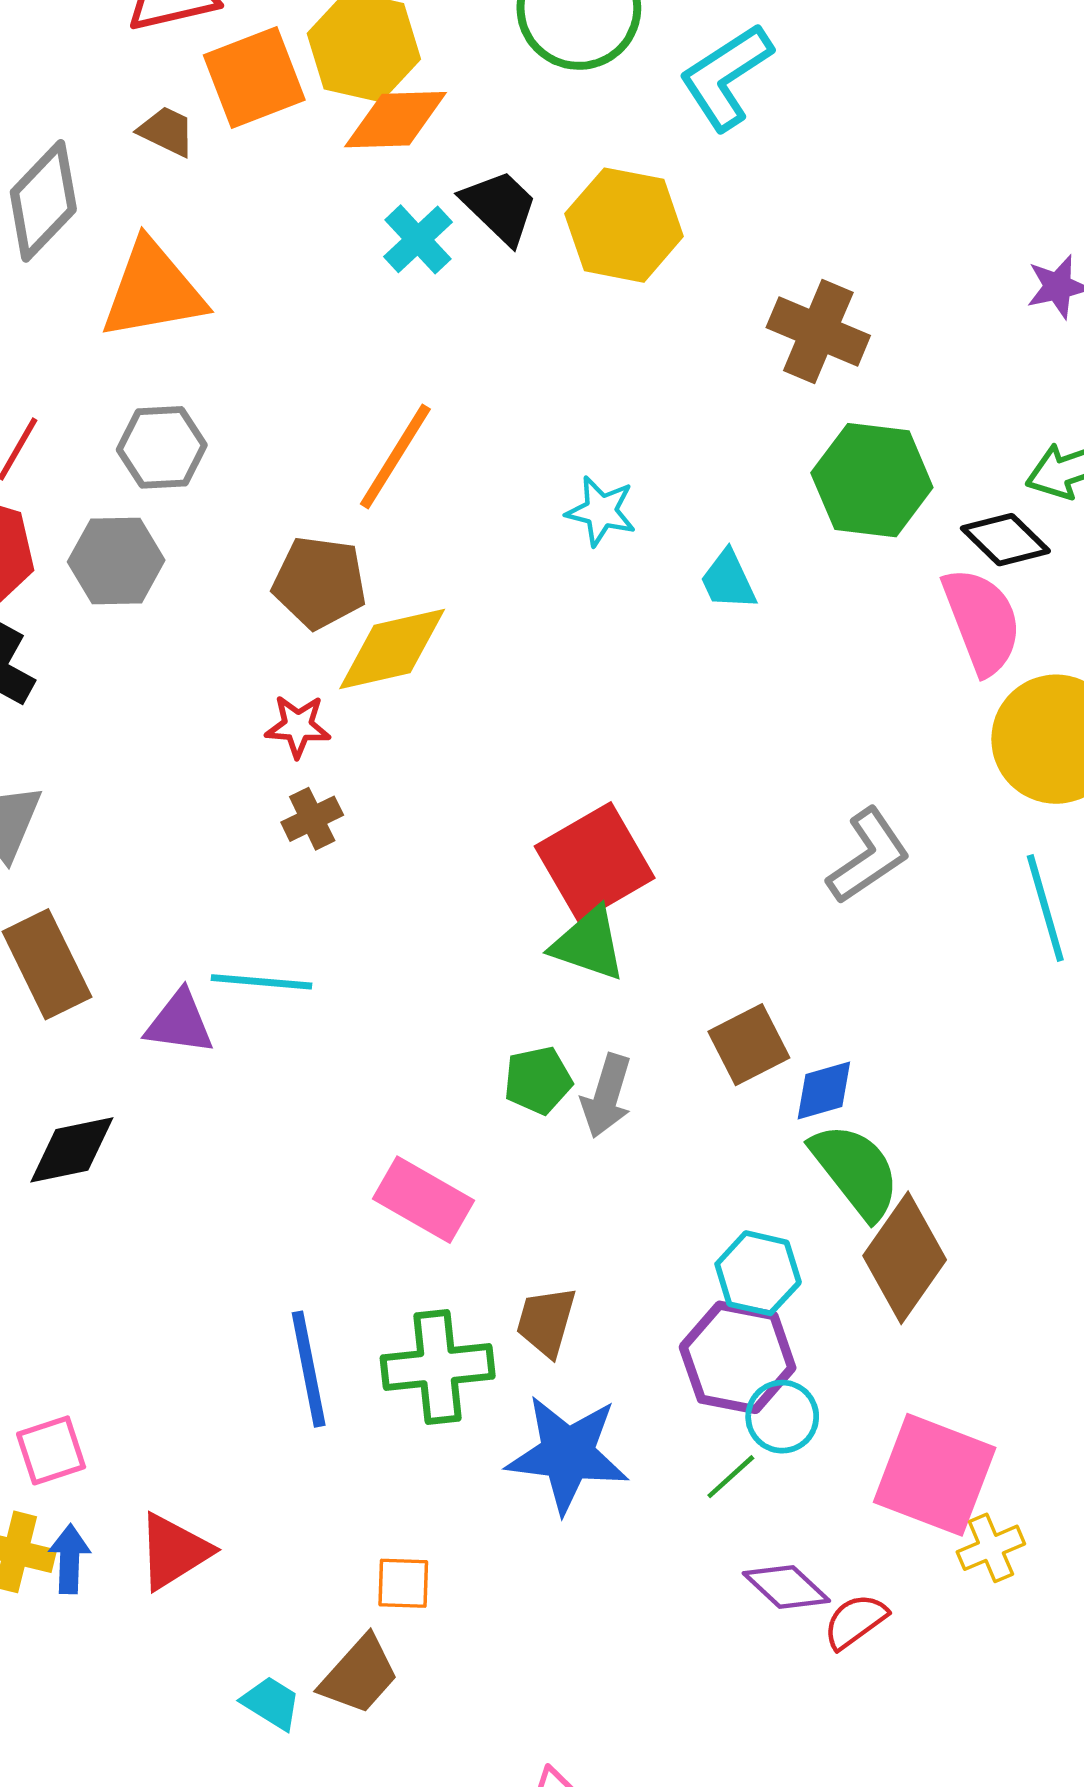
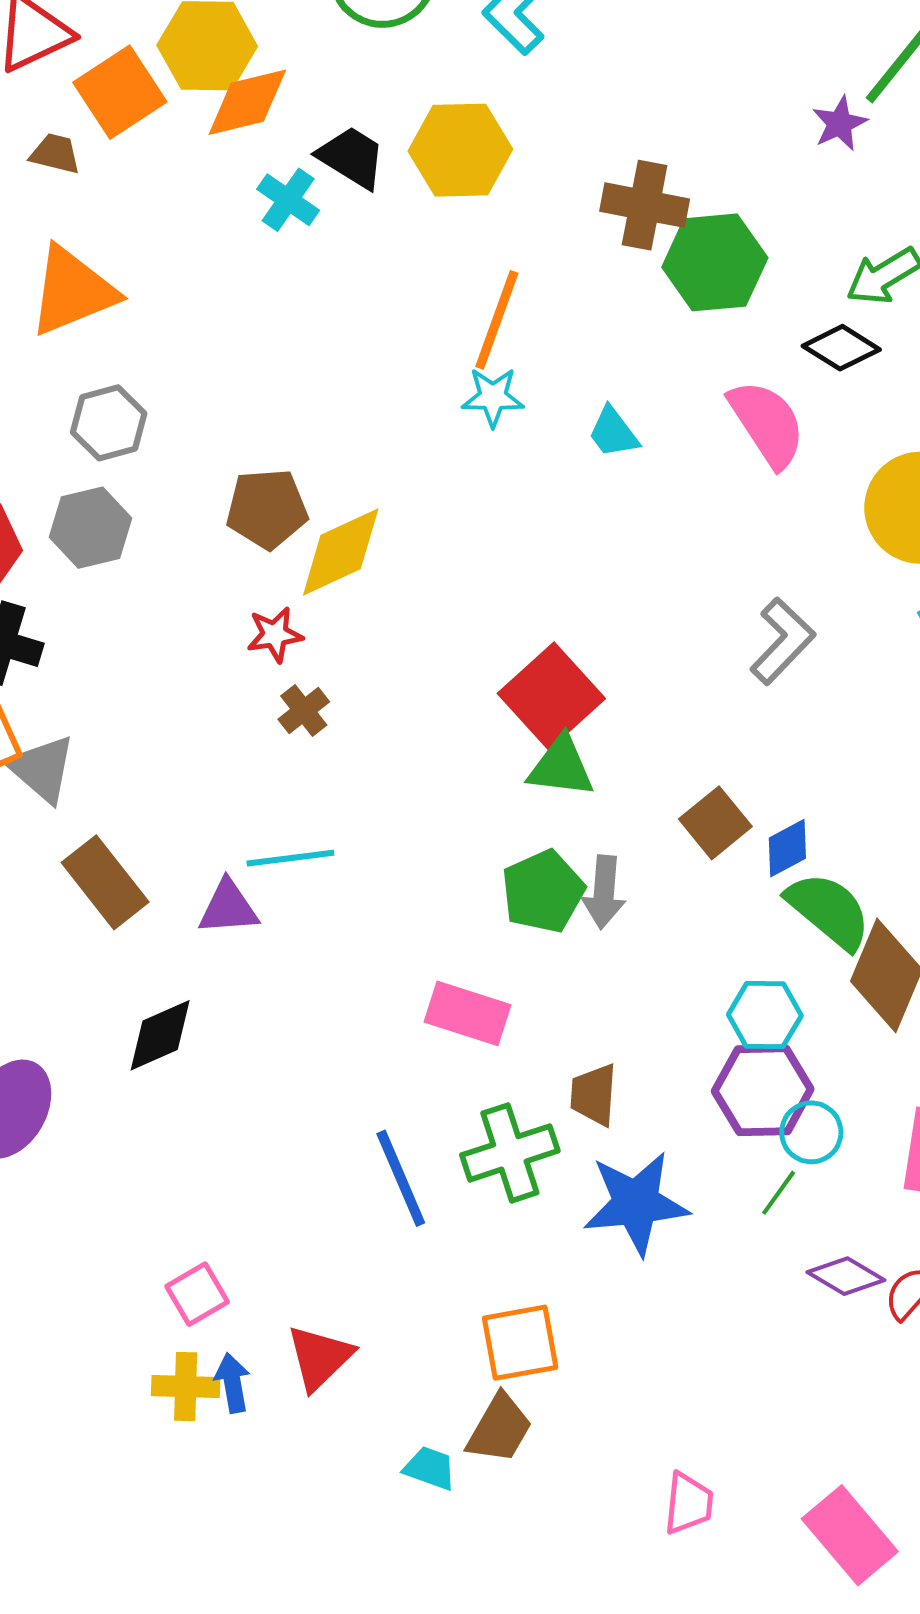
orange line: (395, 457) -> (497, 320), moved
green hexagon: (872, 480) -> (715, 262), moved
pink semicircle: (982, 621) -> (767, 424), moved
green pentagon: (538, 1080) -> (543, 892), size x1.4
orange square: (403, 1583) -> (520, 1343), size x1.6

